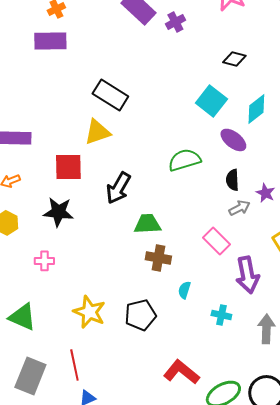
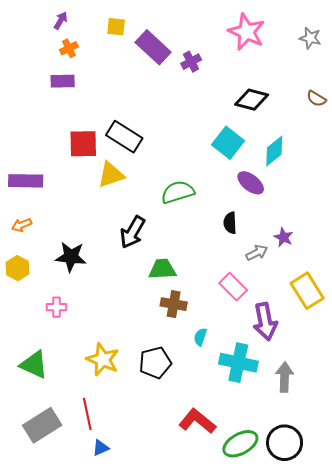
purple rectangle: (50, 41) -> (63, 81), size x0.7
black diamond: (234, 59) -> (252, 100), size x1.4
green semicircle: (184, 160) -> (178, 192), moved
red square: (68, 167) -> (83, 144), moved
black semicircle: (232, 180) -> (230, 223), moved
cyan cross: (221, 315) -> (238, 363), size x1.8
gray rectangle: (30, 376) -> (42, 425), turned 36

